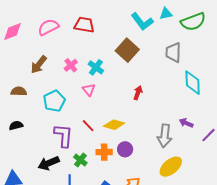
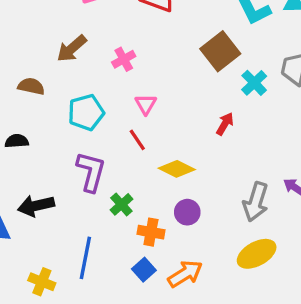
cyan cross: (96, 67) -> (254, 83), moved
red line: (88, 126) -> (137, 140), moved
orange cross: (104, 152) -> (151, 232), moved
green cross: (80, 160) -> (121, 204), moved
black arrow: (49, 163) -> (36, 206), moved

